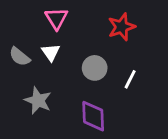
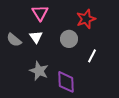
gray circle: (95, 68) -> (69, 39), moved
gray star: (38, 101) -> (39, 71), moved

